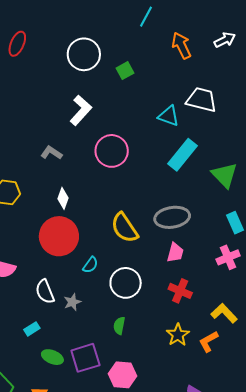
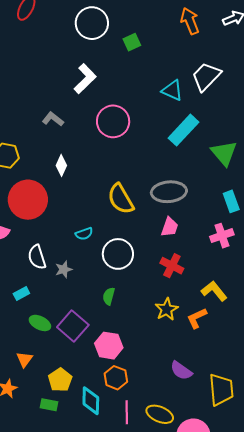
white trapezoid: (202, 100) -> (206, 76), turned -64
red circle: (59, 236) -> (28, 200), moved
cyan semicircle: (90, 265) -> (84, 234), turned 30
purple square: (85, 358) -> (73, 326), turned -36

